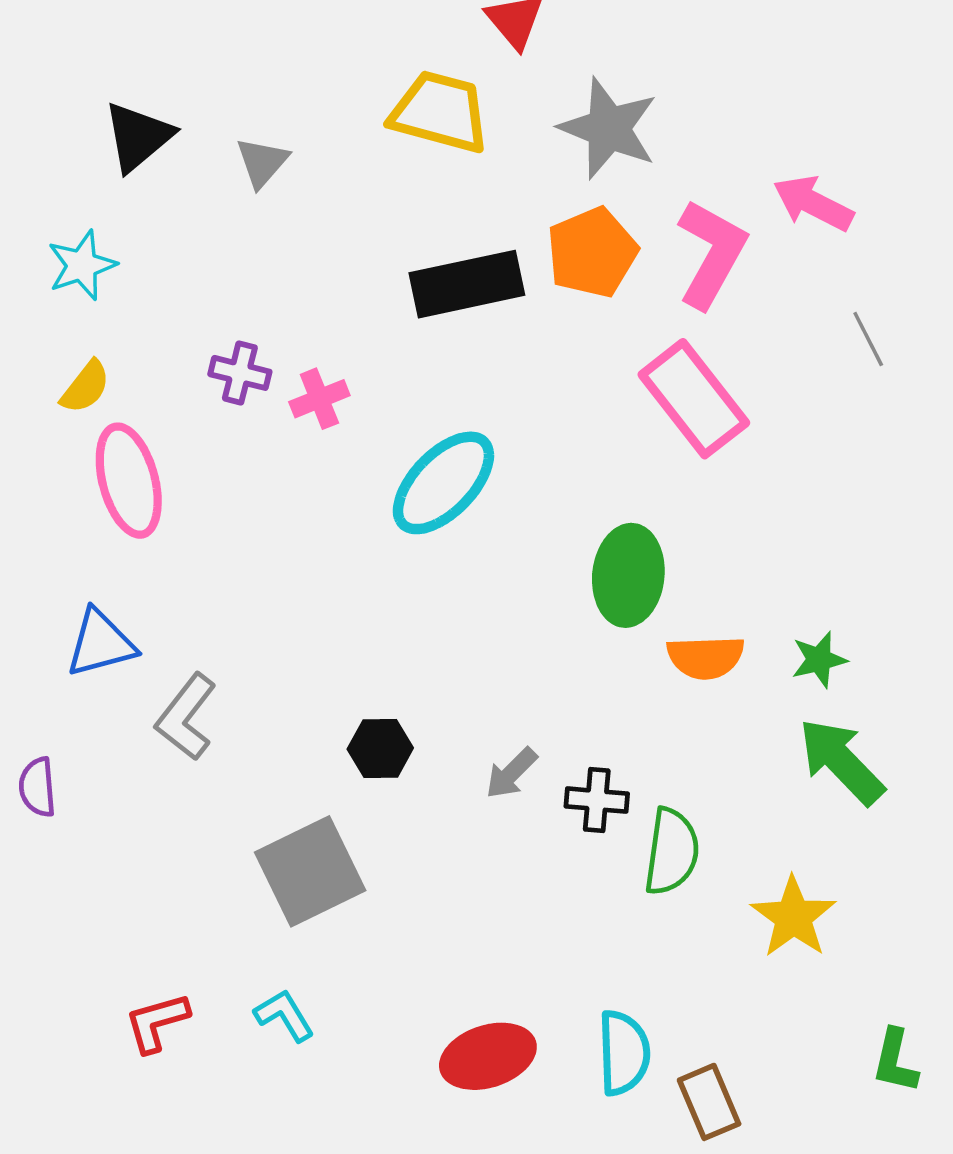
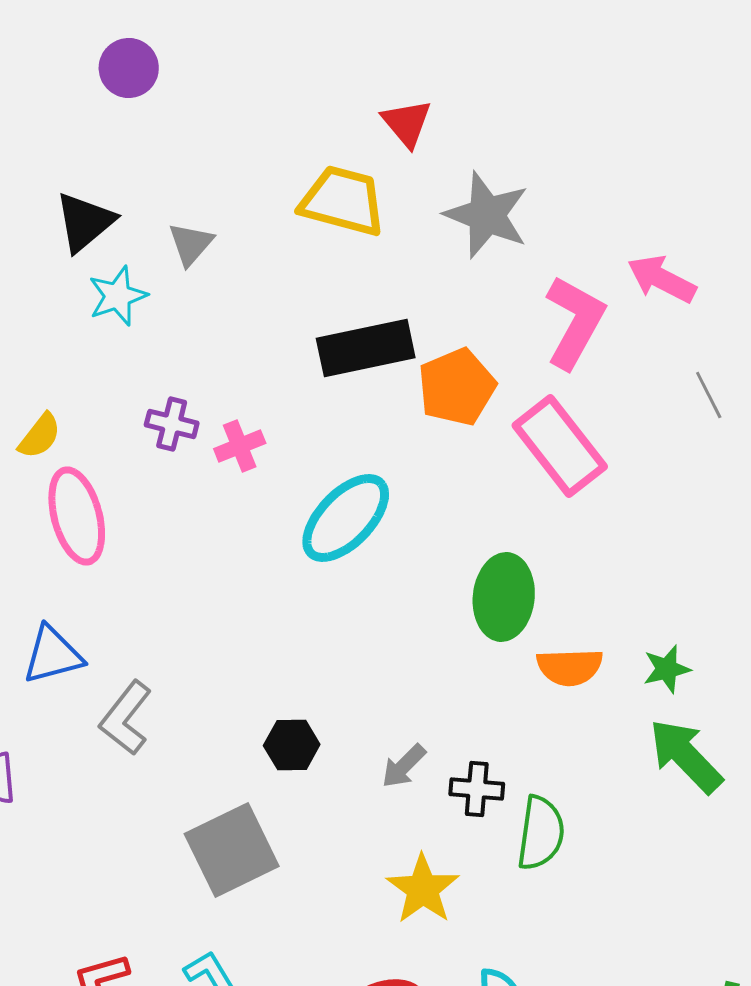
orange pentagon: (592, 252) -> (457, 387), moved
cyan star: (82, 265) -> (118, 296), moved
yellow star: (793, 917) -> (423, 889), moved

